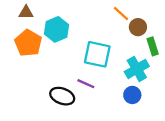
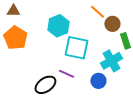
cyan hexagon: (57, 29) -> (58, 26), moved
blue circle: (132, 95) -> (98, 81), moved
black ellipse: (62, 96) -> (45, 85), turned -55

